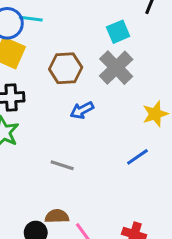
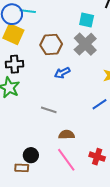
cyan square: (118, 32) -> (87, 20), turned 35
brown semicircle: (57, 216) -> (67, 135), moved

